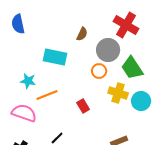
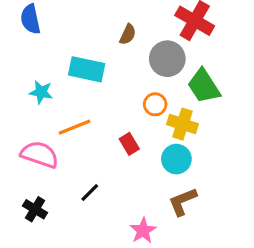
orange circle: (99, 71) -> (155, 104), moved
cyan star: (28, 81) -> (41, 92), moved
cyan circle: (141, 101) -> (176, 159), moved

